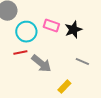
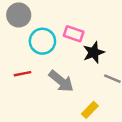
black star: (73, 30) -> (94, 52), moved
red line: (20, 53) -> (22, 74), moved

